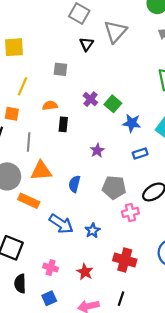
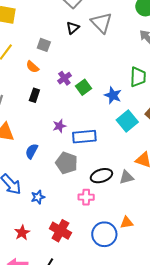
gray triangle: (115, 32) -> (101, 23), turned -40
orange semicircle: (50, 106) -> (32, 67), moved, turned -144
blue star: (132, 123) -> (113, 95), moved
blue rectangle: (140, 154) -> (84, 137), moved, size x1.6
pink cross: (130, 212) -> (86, 197), moved

